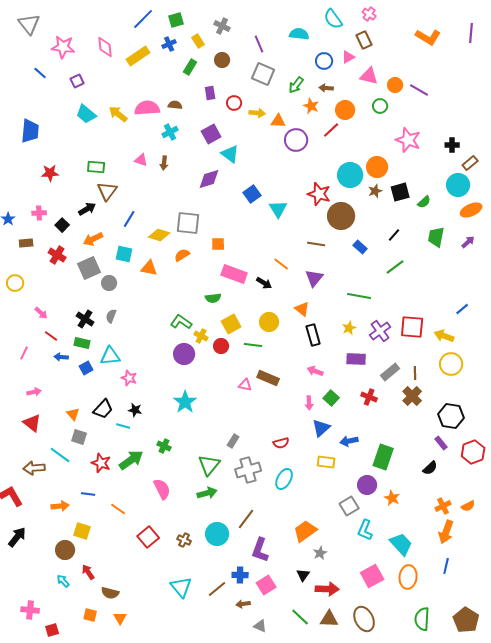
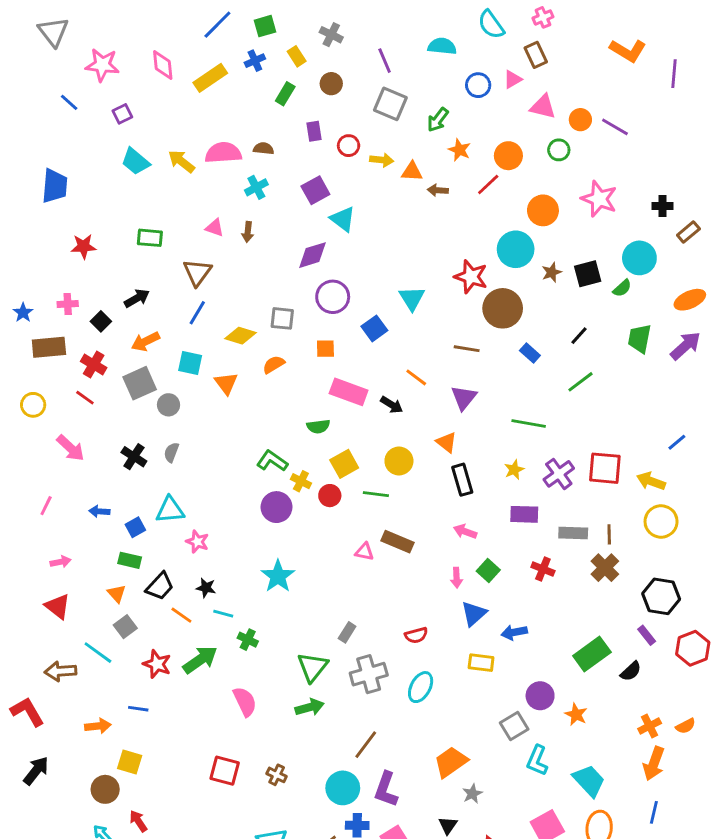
pink cross: (369, 14) -> (543, 17), turned 32
purple line: (471, 33) -> (674, 74), moved
brown arrow: (326, 88) -> (438, 190), moved
purple circle: (296, 140) -> (333, 297), moved
orange circle: (377, 167) -> (543, 210), moved
cyan circle: (458, 185) -> (639, 258), moved
brown triangle: (107, 191) -> (197, 272), moved
blue square: (252, 194) -> (374, 328), moved
gray square: (188, 223) -> (282, 318), size x0.7
purple arrow: (468, 242) -> (686, 346), size x1.6
brown rectangle: (26, 243) -> (49, 347), size x1.6
orange triangle: (149, 268) -> (226, 383), turned 42
pink arrow: (41, 313) -> (71, 448), size x1.5
red line: (51, 336) -> (85, 398), moved
green rectangle: (82, 343) -> (130, 560), moved
gray rectangle: (390, 372) -> (573, 533), turned 42
cyan line: (123, 426) -> (223, 614), moved
gray square: (79, 437) -> (125, 627), turned 35
green rectangle: (383, 457) -> (592, 654), moved, turned 35
orange line: (118, 509) -> (181, 615), moved
cyan circle: (217, 534) -> (343, 788), moved
red square: (148, 537) -> (225, 771), turned -35

